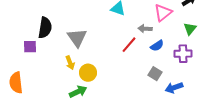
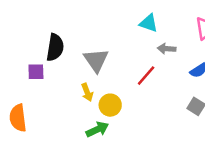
gray arrow: (145, 29) -> (167, 49), moved
red line: (129, 45) -> (146, 76), moved

